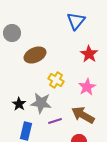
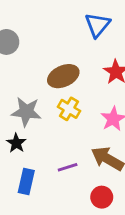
brown ellipse: (35, 55) -> (63, 76), moved
gray star: (41, 103) -> (26, 112), moved

